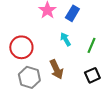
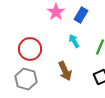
gray hexagon: (29, 77) -> (26, 79), moved

